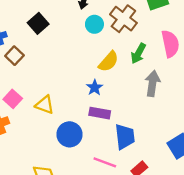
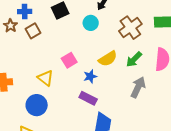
cyan circle: (94, 24) -> (91, 23), moved
pink square: (13, 99) -> (69, 60), moved
blue circle: (69, 134) -> (37, 105), moved

